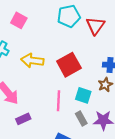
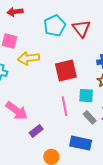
yellow arrow: (32, 61) -> (28, 58), moved
red square: (69, 65) -> (66, 70), turned 30

